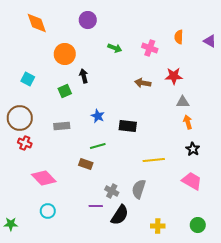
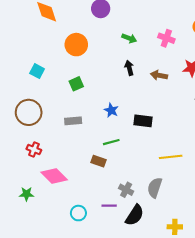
black arrow: (84, 76) -> (129, 68), moved
red cross: (25, 143) -> (34, 149), moved
cyan circle: (48, 211) -> (78, 213), moved
green star: (11, 224) -> (26, 194), moved

